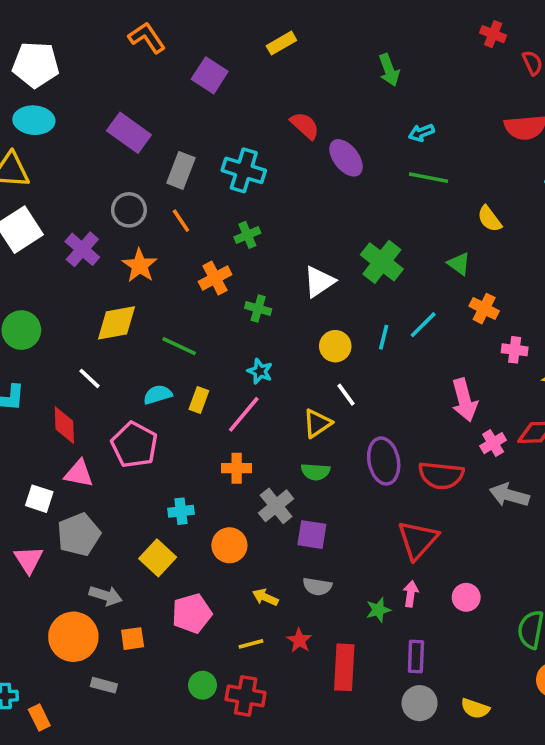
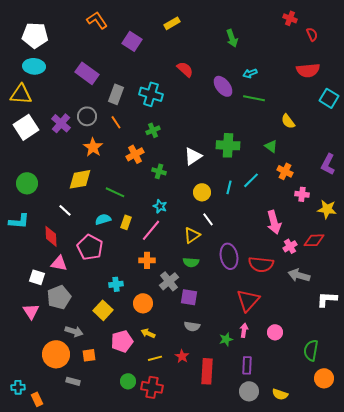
purple ellipse: (346, 158) -> (223, 86), moved
purple cross: (82, 249) -> (61, 123), moved
green cross: (382, 262) -> (228, 145), turned -35
yellow arrow: (265, 597) -> (148, 333), moved

